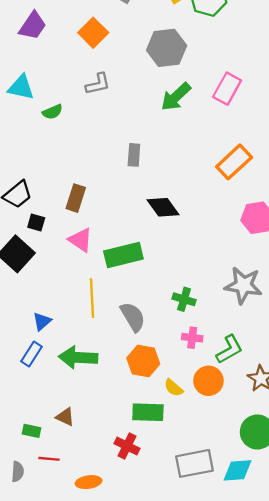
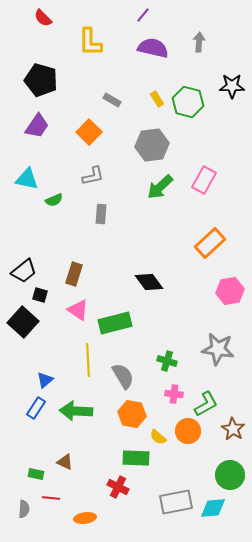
gray rectangle: (134, 155) -> (101, 214), moved

